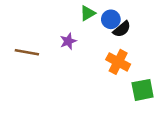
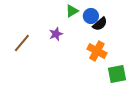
brown line: (27, 52) -> (22, 43), turned -60

